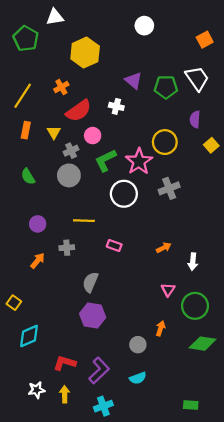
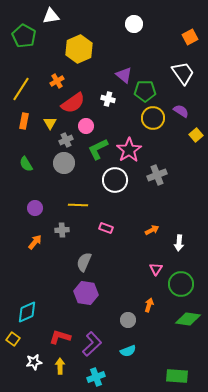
green pentagon: (166, 87) -> (145, 91), moved
purple semicircle: (195, 119) -> (181, 111), turned 119
yellow circle: (165, 142) -> (153, 118), moved
yellow square: (14, 303) -> (13, 339), moved
green rectangle: (191, 405) -> (177, 376), size x1.5

